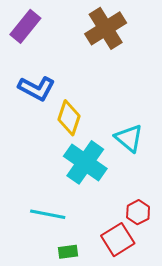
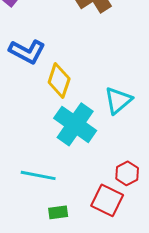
cyan triangle: (129, 138) -> (118, 100), turned 40
red square: (118, 240) -> (107, 200), turned -32

